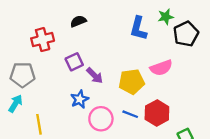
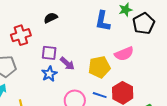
purple square: (74, 62) -> (49, 53), turned 35
blue star: (80, 99) -> (49, 74), moved

